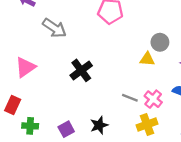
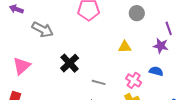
gray circle: (160, 42) -> (137, 13), moved
gray line: (130, 98) -> (99, 82), moved

